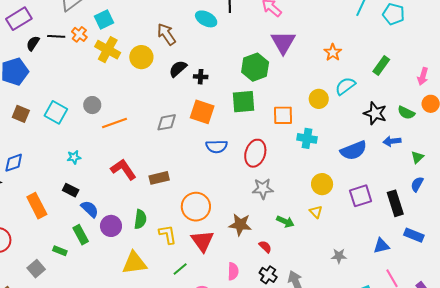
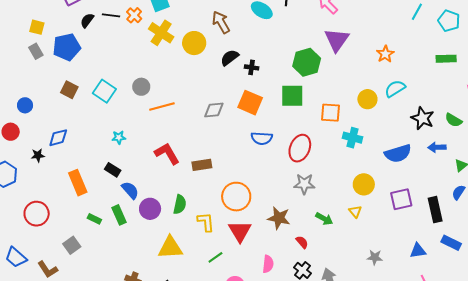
green rectangle: (381, 66) -> (446, 59), moved, turned 48
green rectangle: (60, 251) -> (94, 219), moved

